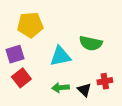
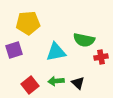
red square: (21, 78) -> (30, 85), moved
red cross: (105, 81) -> (101, 57), moved

